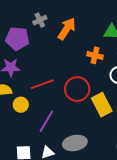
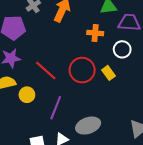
red line: (42, 84) -> (46, 70), turned 70
yellow rectangle: (102, 105) -> (109, 73), moved, size x0.6

